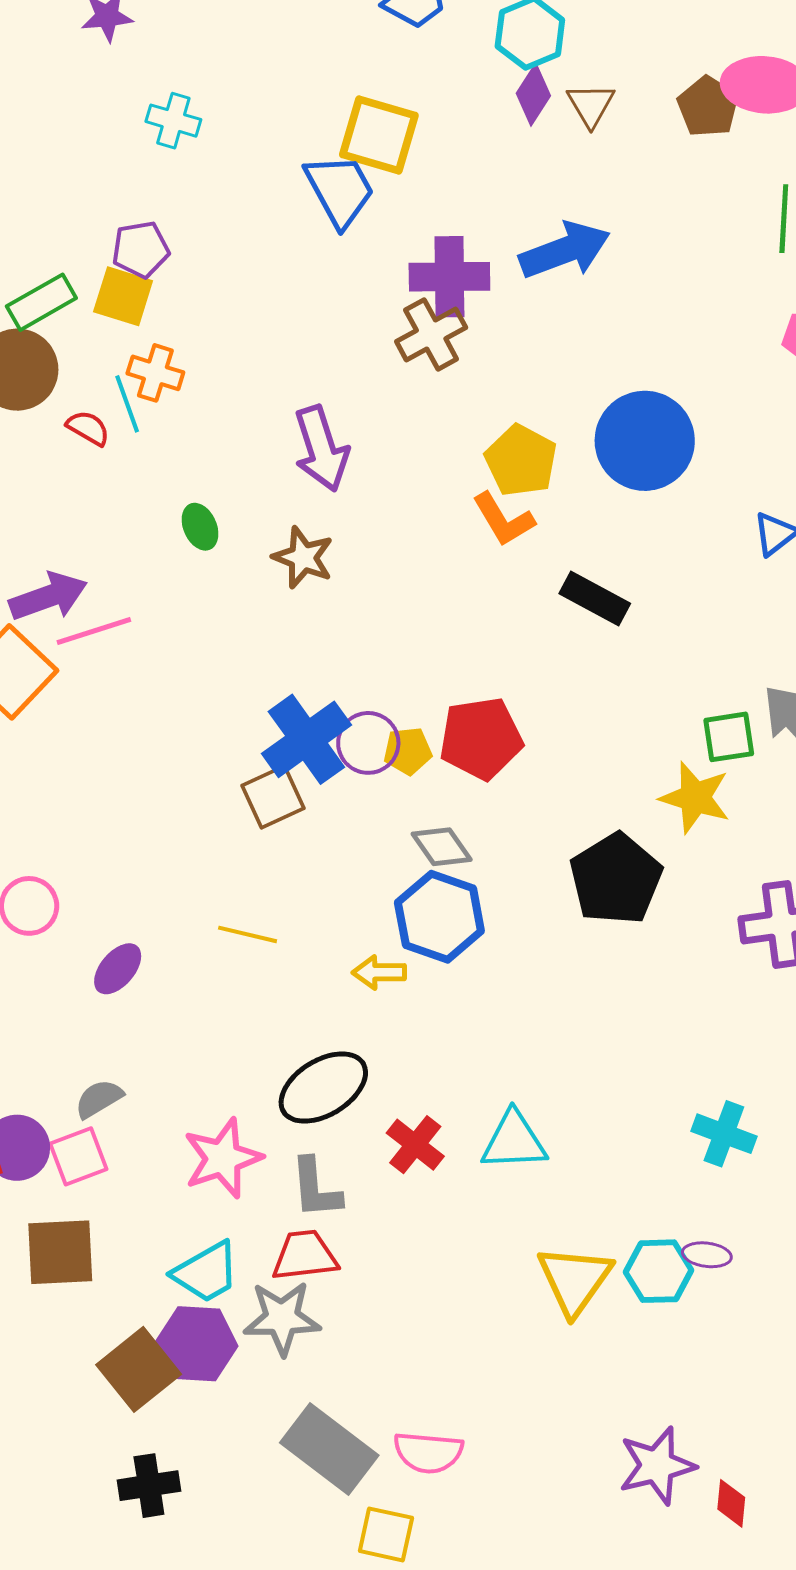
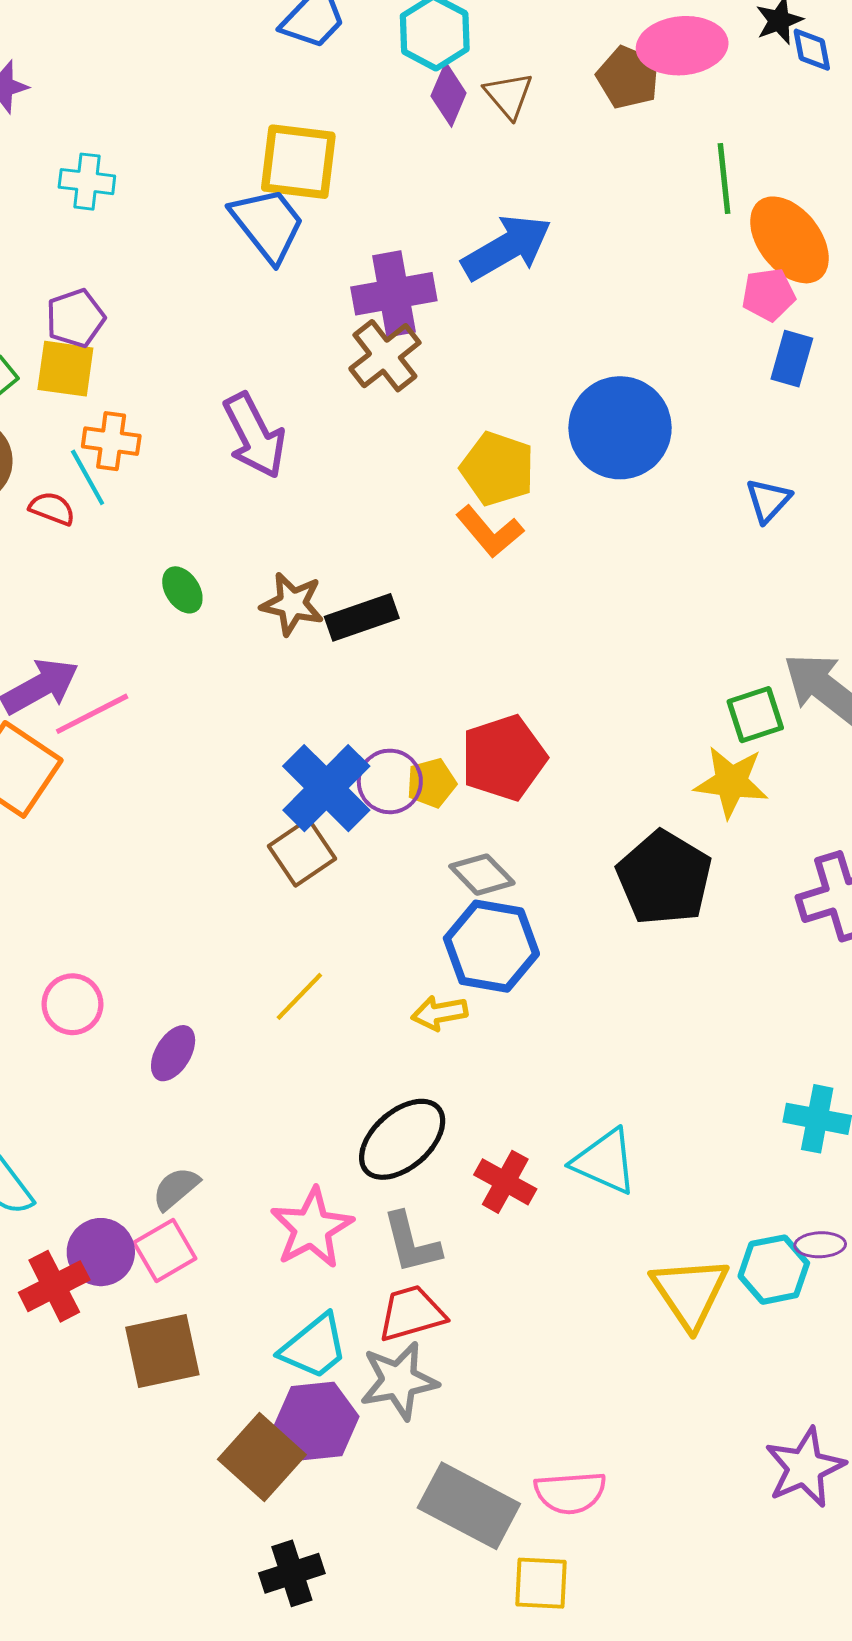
purple arrow: (321, 449) -> (254, 436), moved
black rectangle: (595, 599) -> (362, 617), moved, turned -38
yellow line: (248, 934) -> (299, 996), turned -50
cyan triangle: (514, 1141) -> (605, 1162), turned 36

